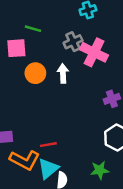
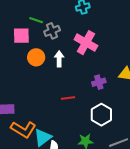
gray cross: (73, 42) -> (52, 31), moved
red line: (48, 145) -> (68, 98), moved

